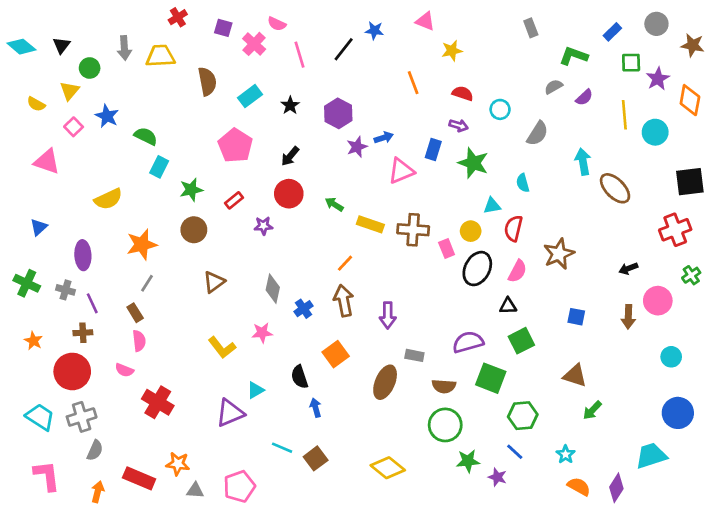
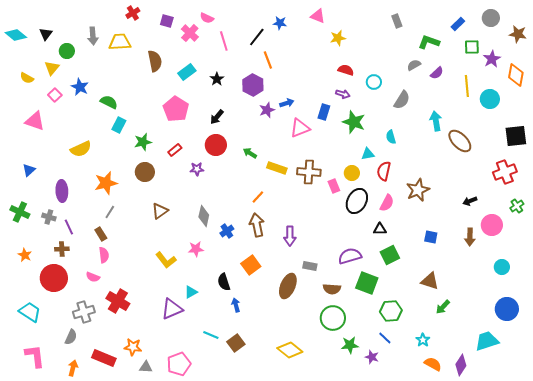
orange line: (413, 83) -> (268, 60), moved
gray cross: (82, 417) -> (84, 312), moved

